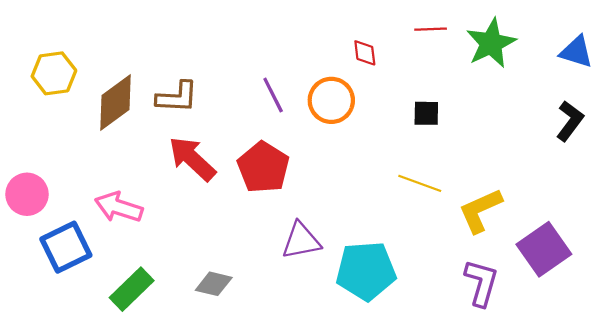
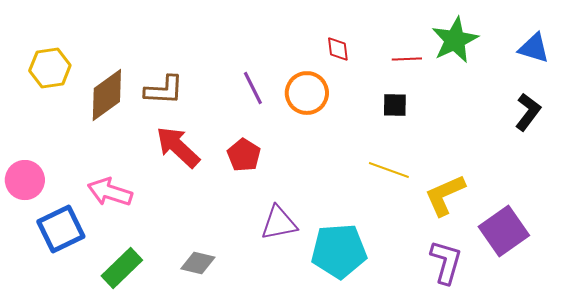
red line: (431, 29) -> (407, 59), moved
red pentagon: (263, 167) -> (244, 155), size x0.7

